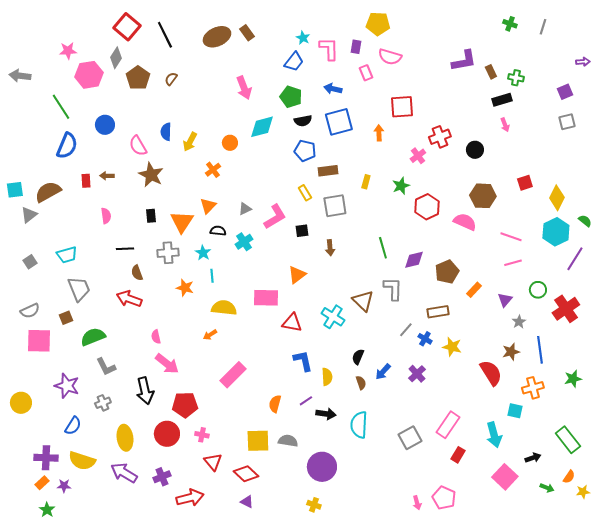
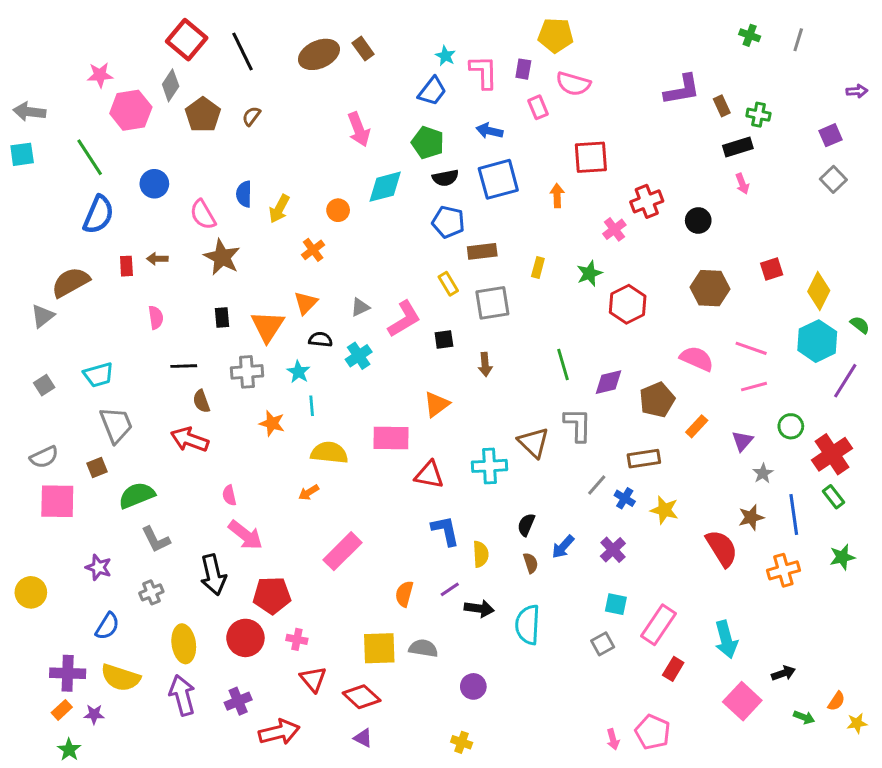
gray square: (567, 122) -> (833, 179), turned -30
cyan square: (15, 190) -> (22, 154), moved
pink semicircle: (465, 222) -> (697, 359), moved
cyan cross: (333, 317) -> (489, 466), turned -35
purple star: (67, 386) -> (98, 567), size x0.7
cyan square: (515, 411) -> (616, 604), moved
gray square: (410, 438) -> (603, 644), size x0.7
green rectangle: (568, 440) -> (833, 497), moved, size x0.6
purple circle: (322, 467) -> (473, 686), size x0.6
purple arrow: (124, 473) -> (182, 695), turned 44

